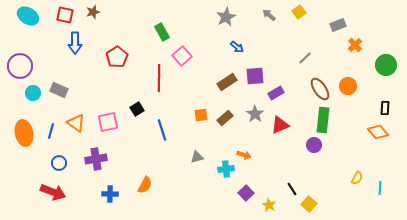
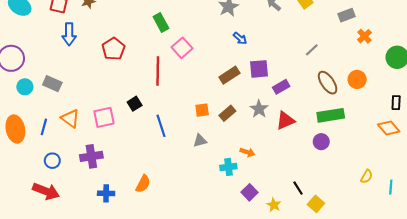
green rectangle: (323, 120) -> (331, 115), turned 75
gray triangle: (197, 157) -> (200, 141), moved

